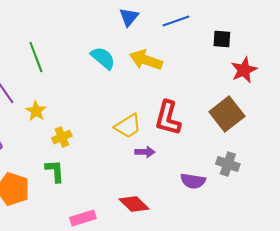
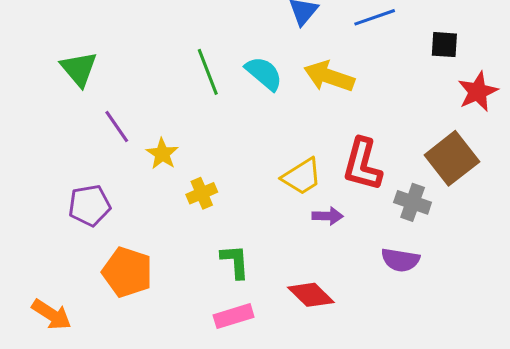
green line: (36, 57) -> (208, 72), moved
gray cross: (228, 164) -> (413, 202), moved
green L-shape: (55, 171) -> (235, 261), moved

